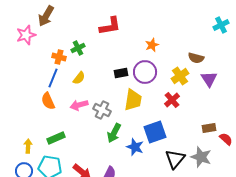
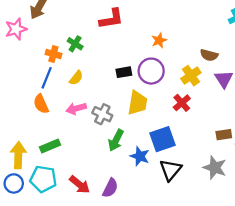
green cross: (78, 48) -> (75, 44), turned -32
yellow arrow: (28, 146) -> (18, 155), size x1.6
black triangle: (175, 159) -> (170, 170), moved

